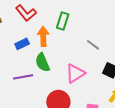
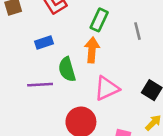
orange arrow: (43, 36) -> (92, 50), moved
gray line: (93, 45) -> (138, 31), moved, turned 32

